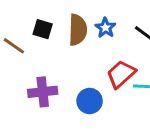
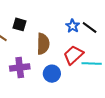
blue star: (105, 28) -> (73, 26), moved
brown semicircle: (78, 30) -> (43, 44), moved

